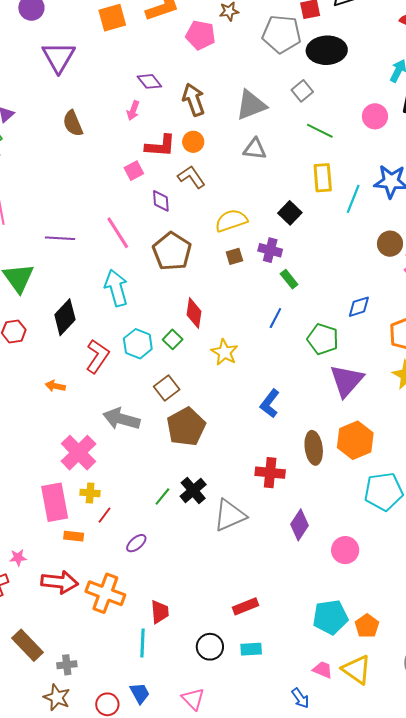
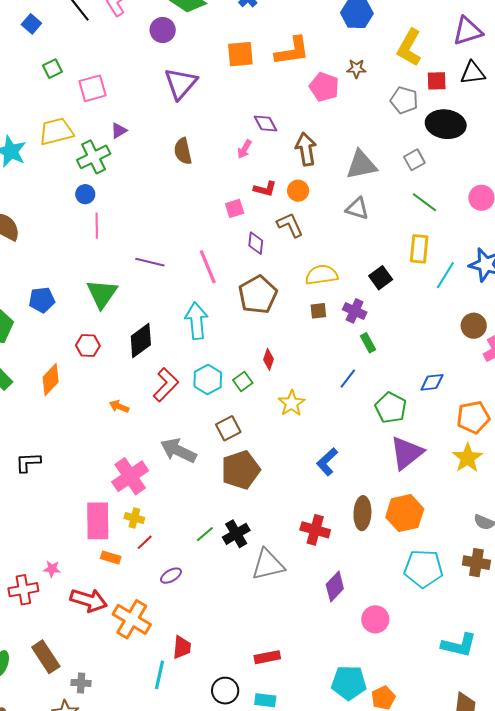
gray pentagon: (282, 34) -> (404, 100), size x0.7
red L-shape: (160, 146) -> (265, 189), size x0.7
red diamond: (194, 313) -> (268, 359), size x0.7

